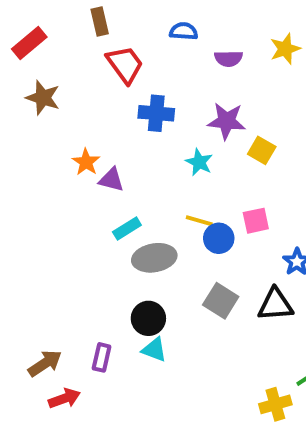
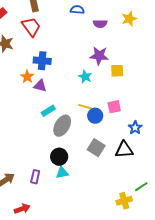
red trapezoid: (125, 64) -> (31, 27), moved
blue cross: (156, 113) -> (42, 61), moved
yellow square: (262, 150) -> (117, 71), turned -32
gray ellipse: (154, 258) -> (62, 126), turned -50
cyan triangle: (154, 350) -> (62, 173), turned -32
red arrow: (64, 398) -> (22, 209), moved

